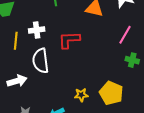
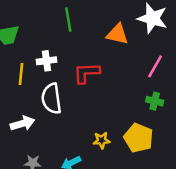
green cross: (132, 60) -> (155, 101), moved

